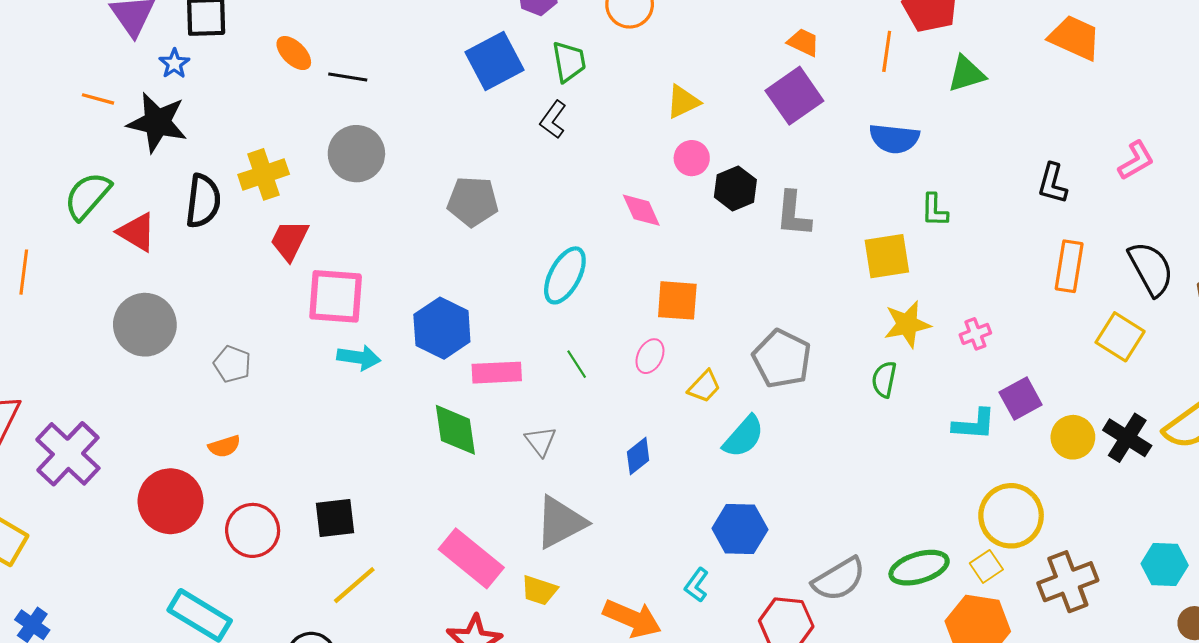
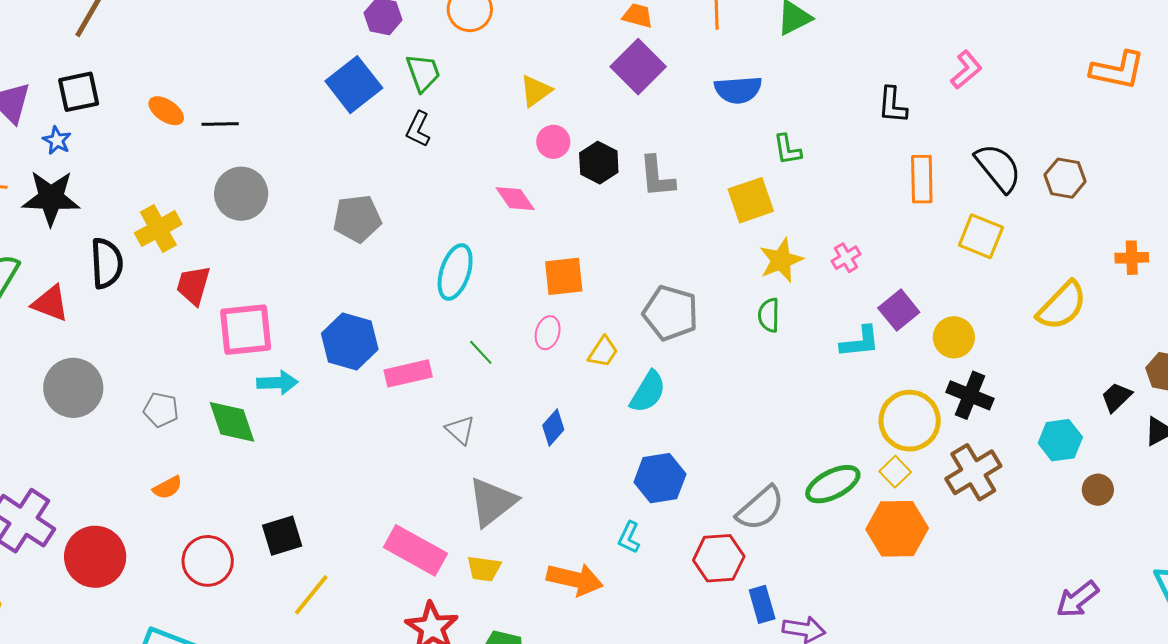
green diamond: (455, 430) -> (232, 422), moved
black cross: (1127, 438) -> (970, 395), moved
red circle: (170, 501) -> (95, 557), moved

